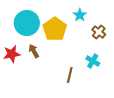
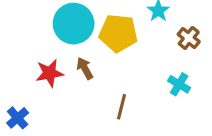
yellow pentagon: (55, 29) -> (118, 33), turned -30
brown line: (70, 75) -> (122, 107), moved

